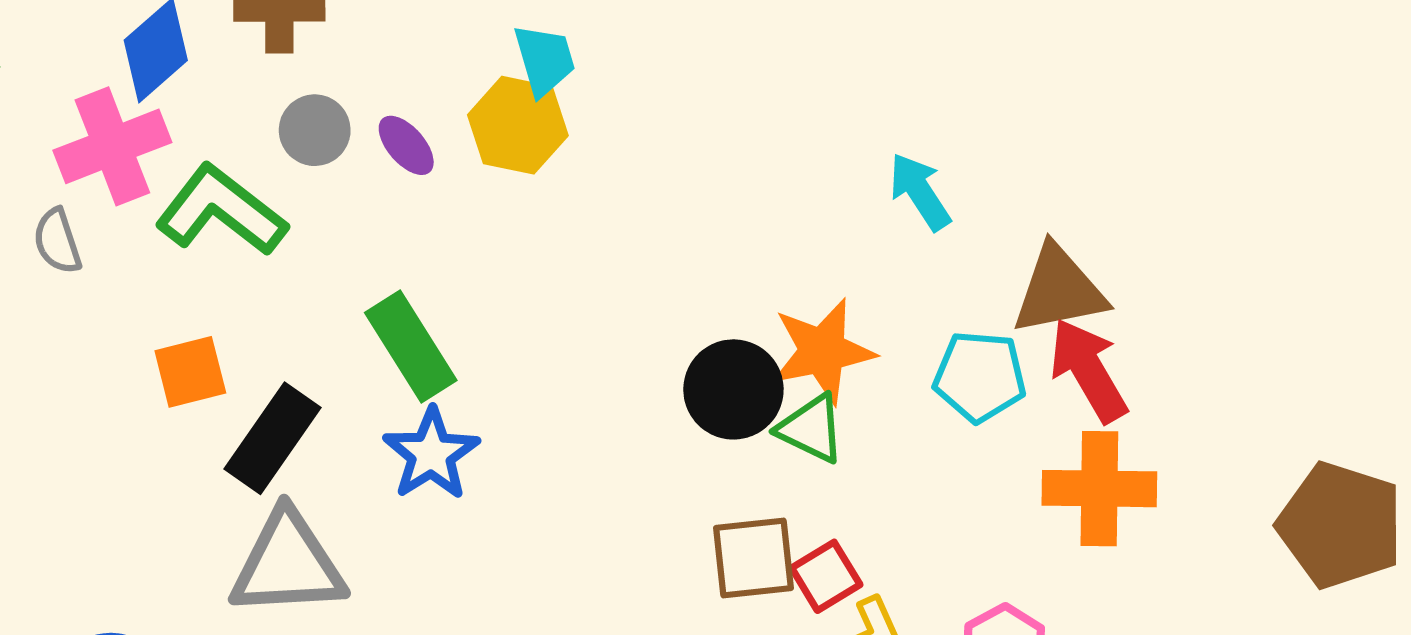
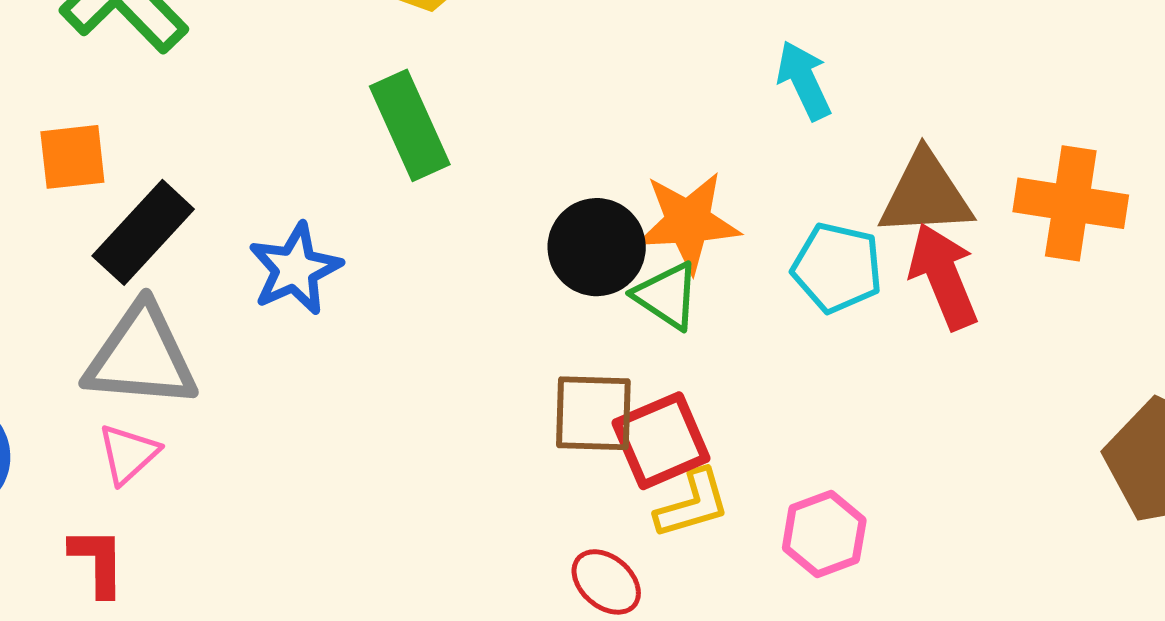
green rectangle: (411, 346) -> (410, 125), moved
orange cross: (1099, 489) -> (1071, 203), moved
red square: (826, 576) -> (661, 441), size x1.4

